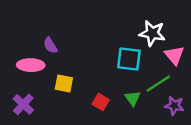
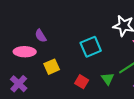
cyan square: (129, 59) -> (91, 47), moved, turned -30
yellow square: (64, 83) -> (52, 67), turned -35

